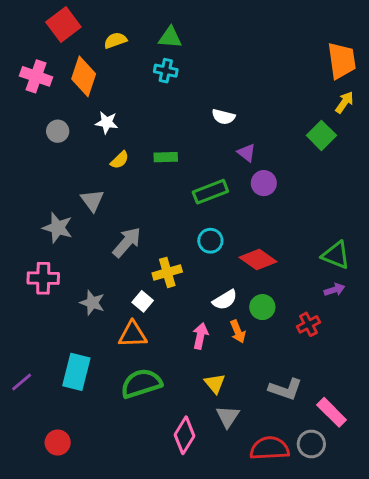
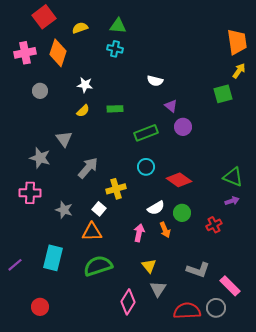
pink cross: (36, 76) -> (25, 53), turned -30
white star: (107, 123) -> (85, 85), moved
green square: (321, 135) -> (223, 94), turned 30

